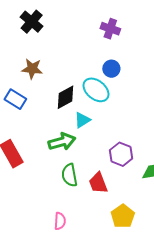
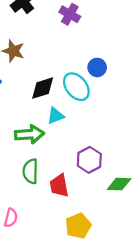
purple cross: (110, 29) -> (70, 14), moved

